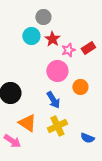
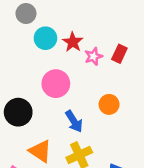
gray circle: (43, 17) -> (26, 14), moved
red rectangle: (88, 48) -> (119, 54), turned -32
pink circle: (57, 71) -> (56, 84), moved

